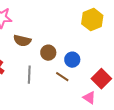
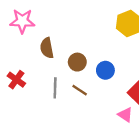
brown semicircle: (22, 41) -> (47, 48), turned 66
brown line: (62, 77) -> (80, 90), moved

